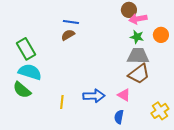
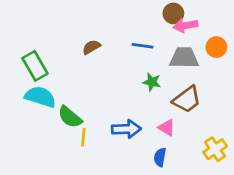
blue line: (71, 22) -> (142, 46), moved
green star: (137, 37) -> (152, 82), moved
gray trapezoid: (138, 56) -> (184, 58), moved
green semicircle: (22, 90) -> (70, 117), moved

